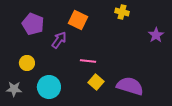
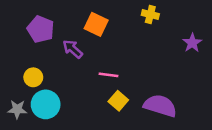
purple arrow: (59, 40) -> (73, 49), turned -84
cyan circle: (49, 87) -> (46, 104), moved

